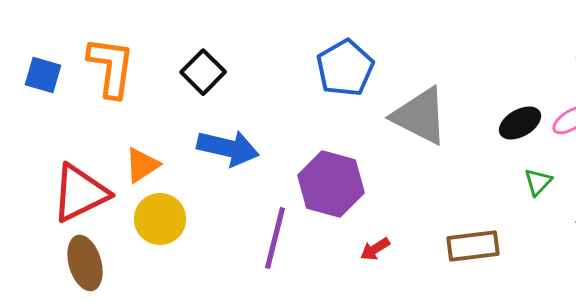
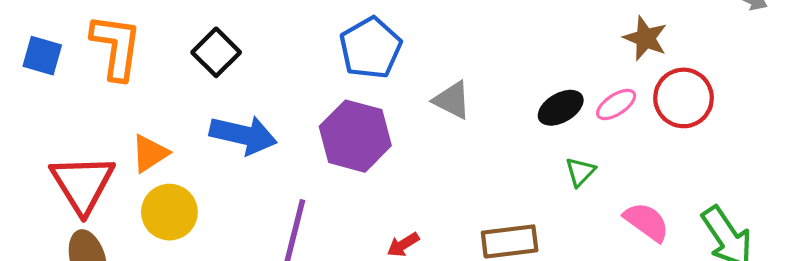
gray triangle: (420, 116) -> (452, 100), size x0.6
purple hexagon: (331, 184) -> (355, 136), moved
red triangle: (80, 193) -> (82, 184), turned -36

